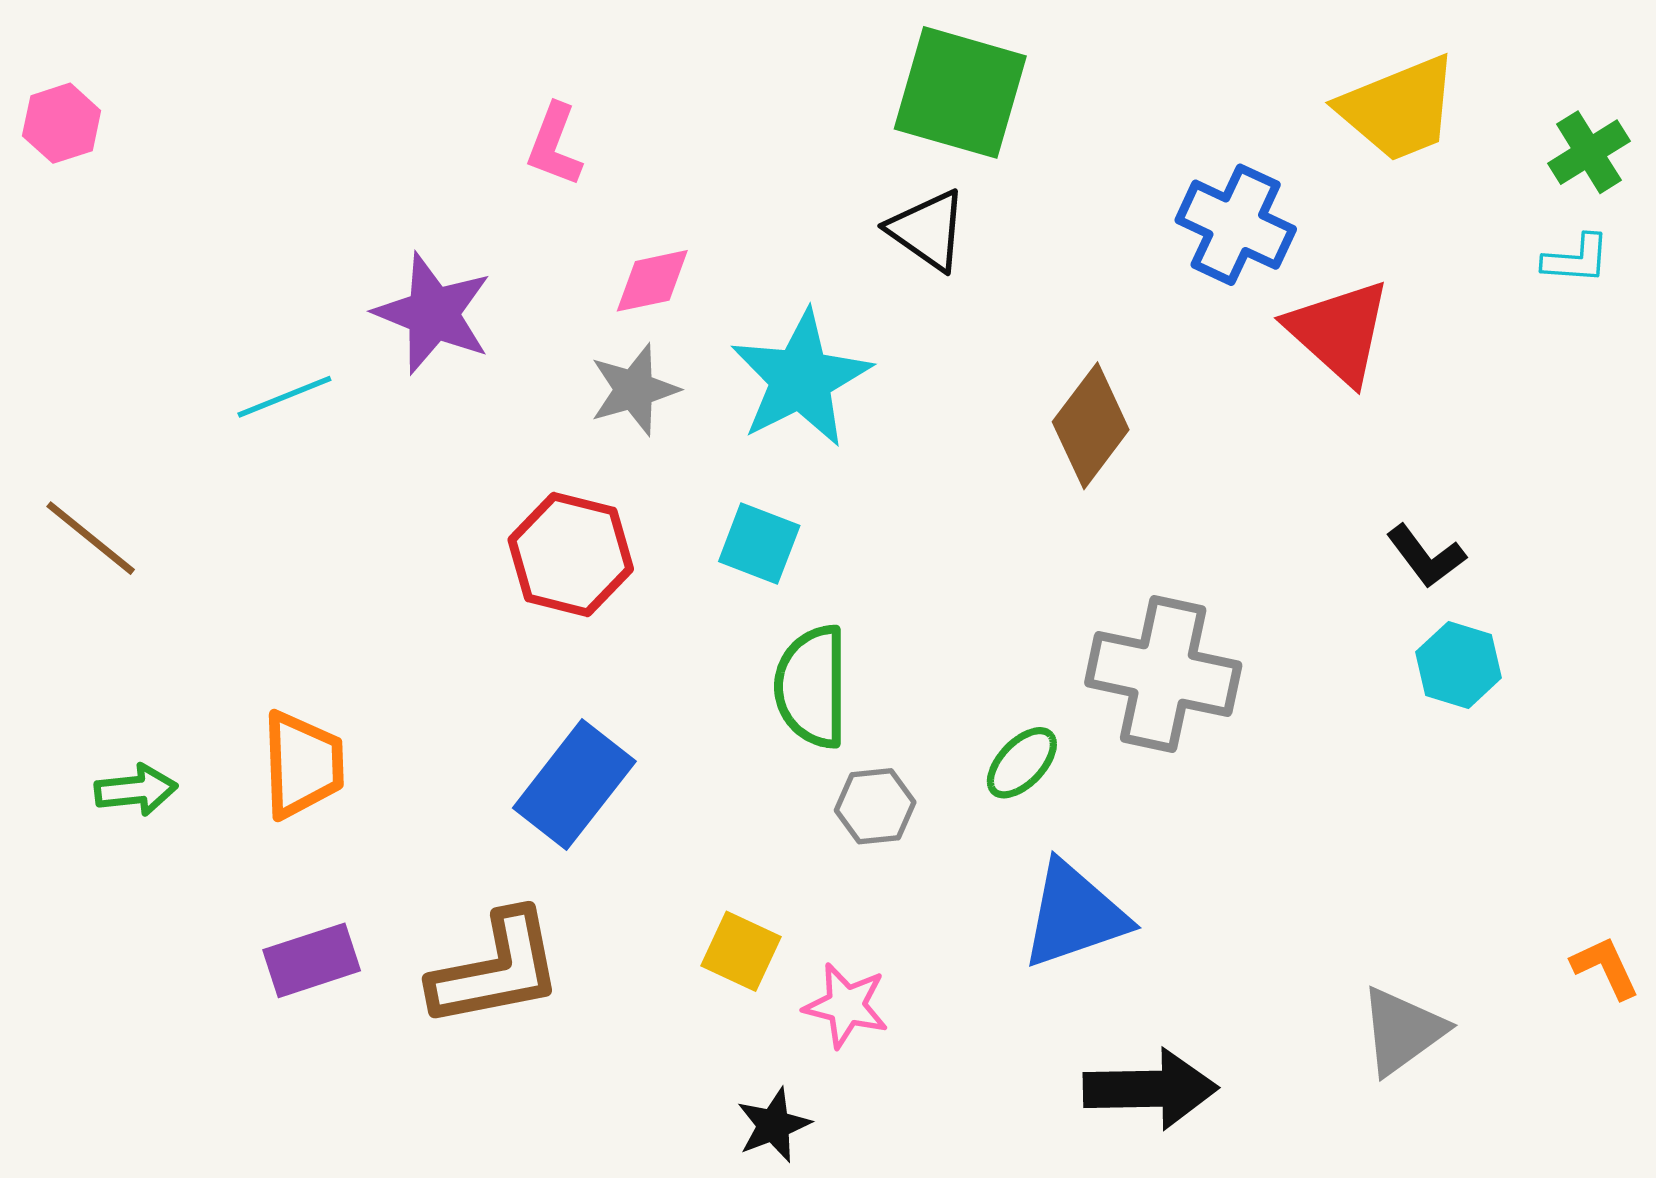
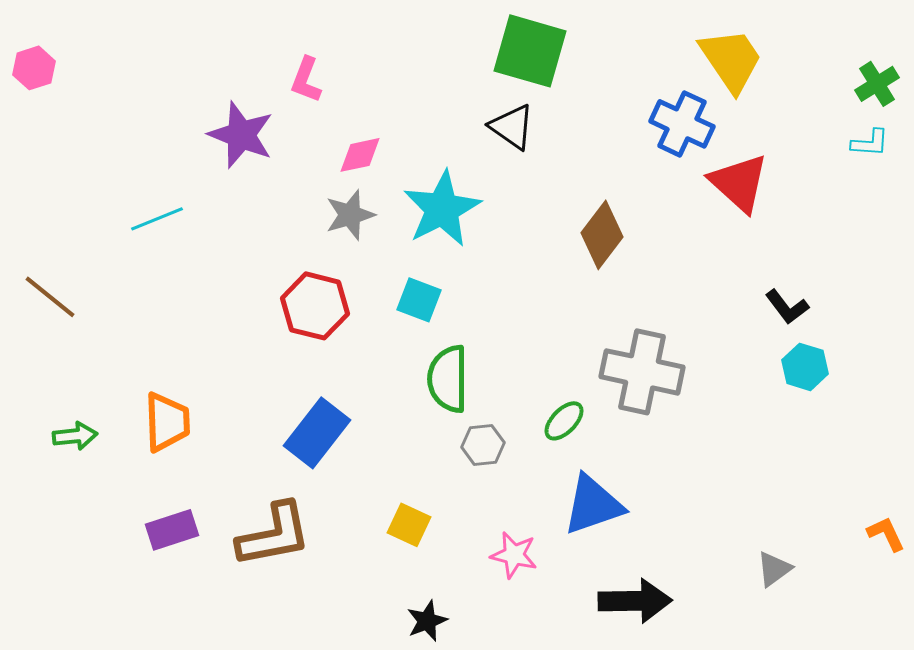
yellow trapezoid: (1399, 109) -> (731, 60), moved, turned -102
purple star: (433, 313) -> (241, 135), moved
pink star: (846, 1006) -> (514, 555), moved
gray triangle: (1402, 1031) -> (774, 569), size x0.7

